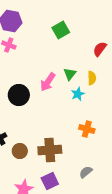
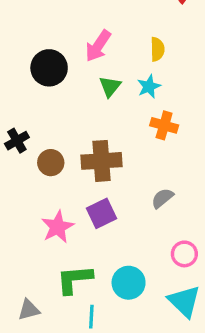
green triangle: (70, 74) -> (110, 86), moved
yellow semicircle: (92, 78) -> (157, 49), moved
cyan star: (78, 94) -> (149, 86), moved

